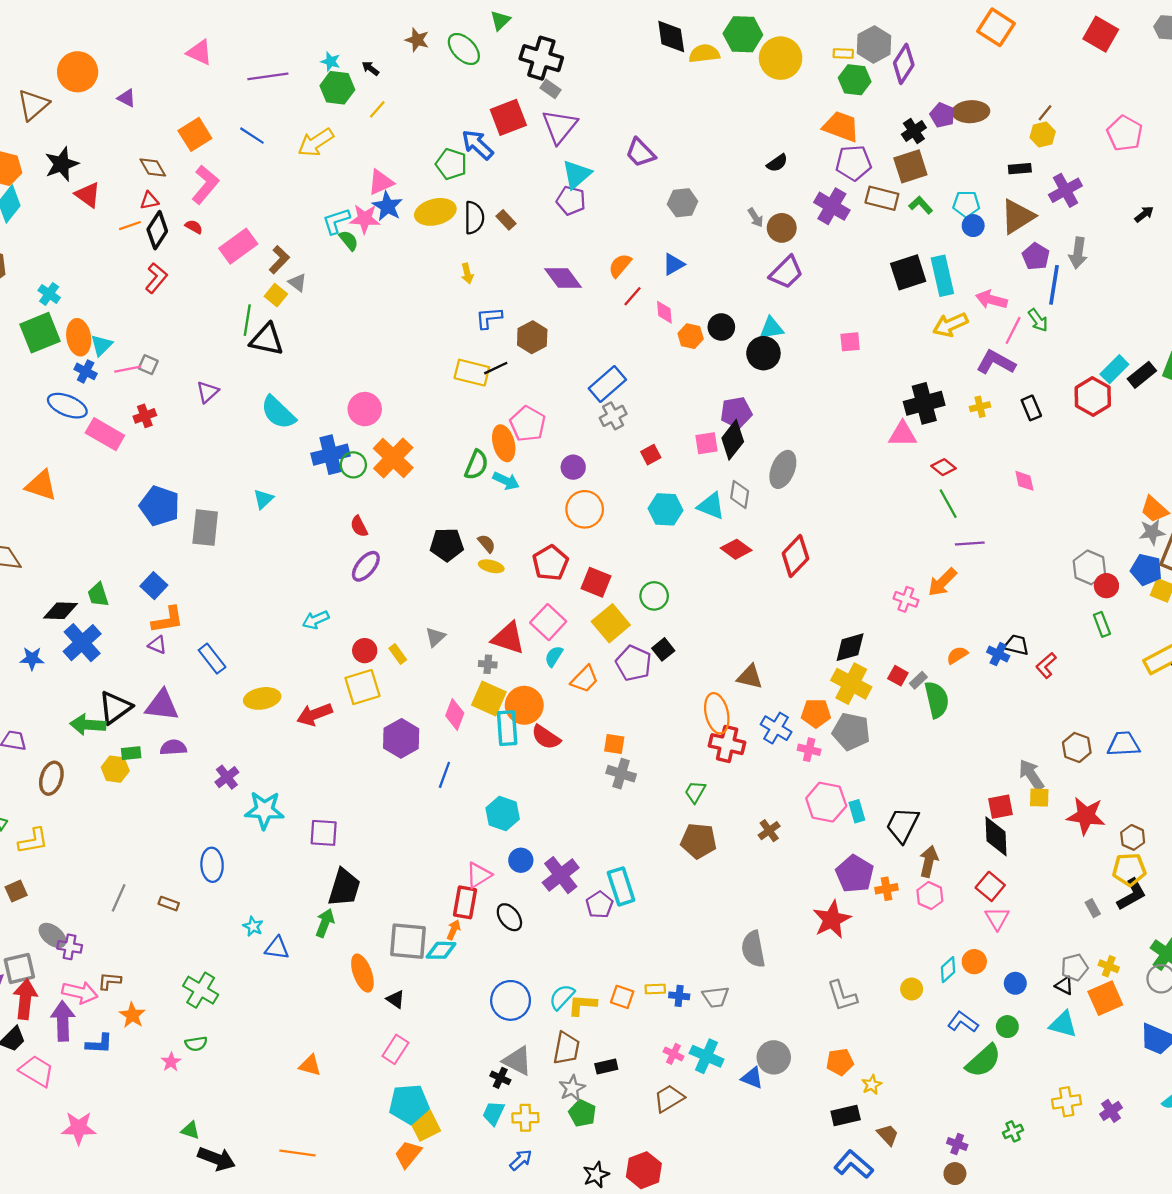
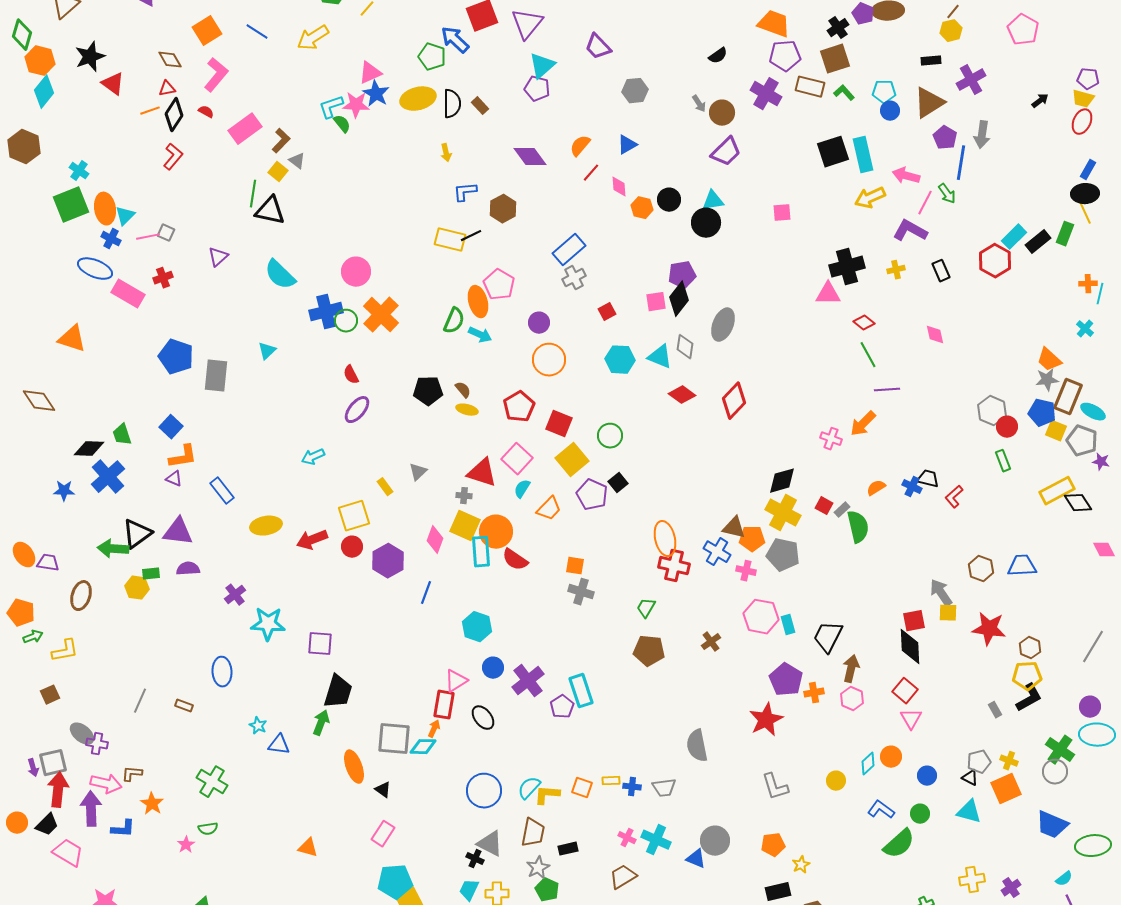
red circle: (365, 651) -> (352, 547), moved
brown triangle: (750, 677) -> (734, 528), moved

